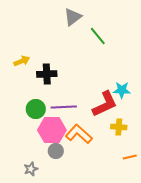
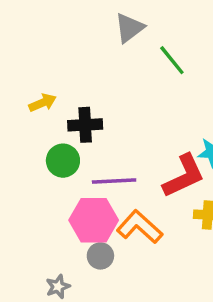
green circle: (36, 109) -> (63, 161), moved

